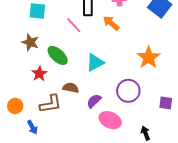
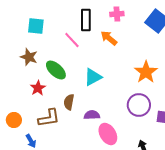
brown semicircle: (71, 88) -> (69, 102), turned -91
purple circle: (128, 91) -> (139, 105), moved
purple semicircle: (94, 101) -> (92, 115), turned 42
pink ellipse: (110, 120) -> (108, 134), turned 35

